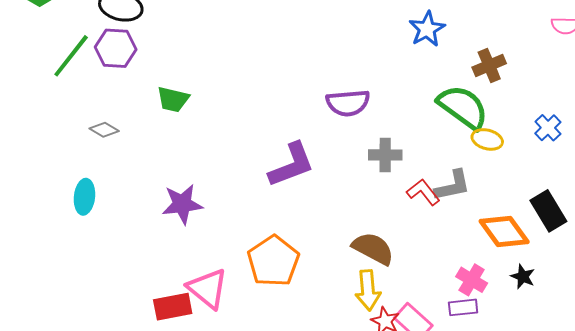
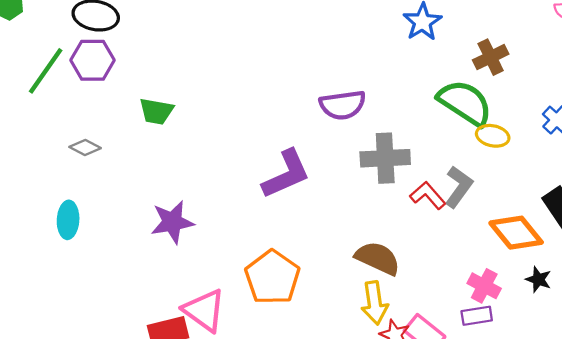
gray cross: (385, 155) -> (385, 158), size x1.4
gray L-shape: (453, 186) -> (459, 187), turned -39

